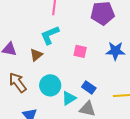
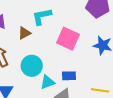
pink square: (80, 51) -> (68, 39), size x1.6
blue rectangle: (89, 88) -> (69, 76), turned -48

